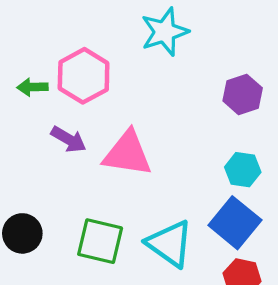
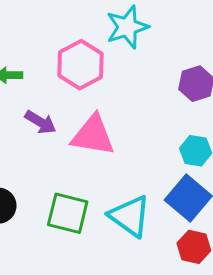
pink hexagon: (84, 76) -> (81, 65), moved

